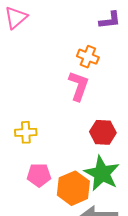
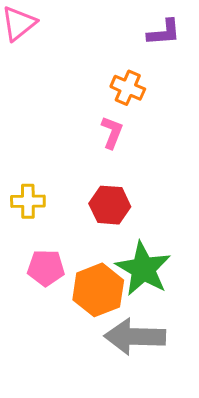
pink L-shape: (79, 86) -> (112, 132), size x0.7
red hexagon: (103, 132) -> (110, 205), moved

